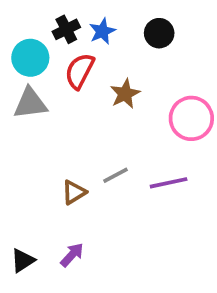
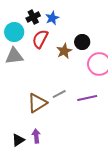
black circle: (159, 33) -> (82, 42), moved
brown triangle: (74, 192) -> (37, 103), size x1.5
purple arrow: (72, 255) -> (36, 136), turned -48
black triangle: (23, 260) -> (18, 140), moved

